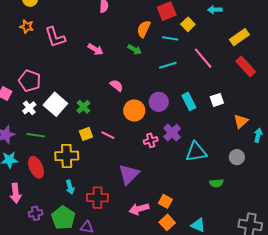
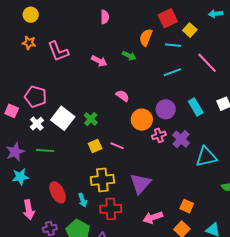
green arrow: (135, 49) -> (129, 56), moved
pink cross: (151, 140) -> (159, 135), moved
yellow cross: (67, 156) -> (102, 180), moved
red ellipse: (36, 167) -> (58, 192), moved
orange square: (165, 201) -> (187, 206), moved

